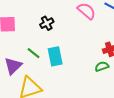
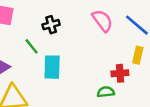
green line: (33, 53) -> (32, 46), moved

